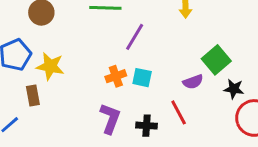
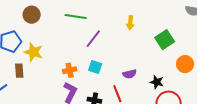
green square: (216, 60) -> (165, 40), moved
orange cross: (116, 76) -> (70, 70), moved

